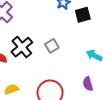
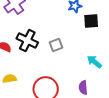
black cross: (22, 47) -> (27, 40), turned -35

